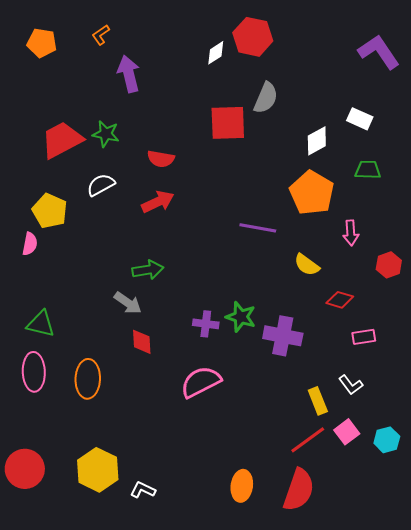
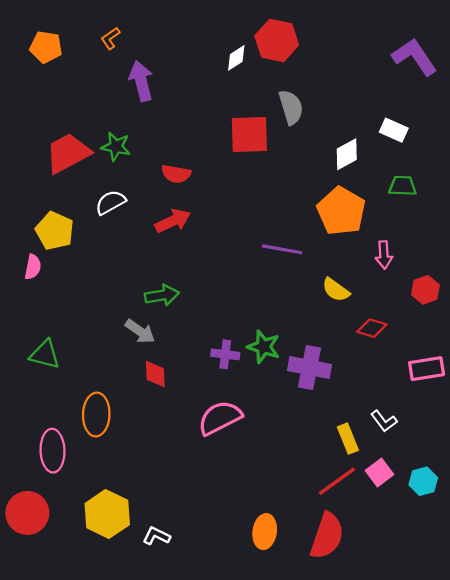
gray semicircle: (266, 98) -> (291, 107), turned -40
pink rectangle: (364, 337) -> (427, 369), moved, size x1.4
pink ellipse: (34, 372) -> (53, 451), moved

